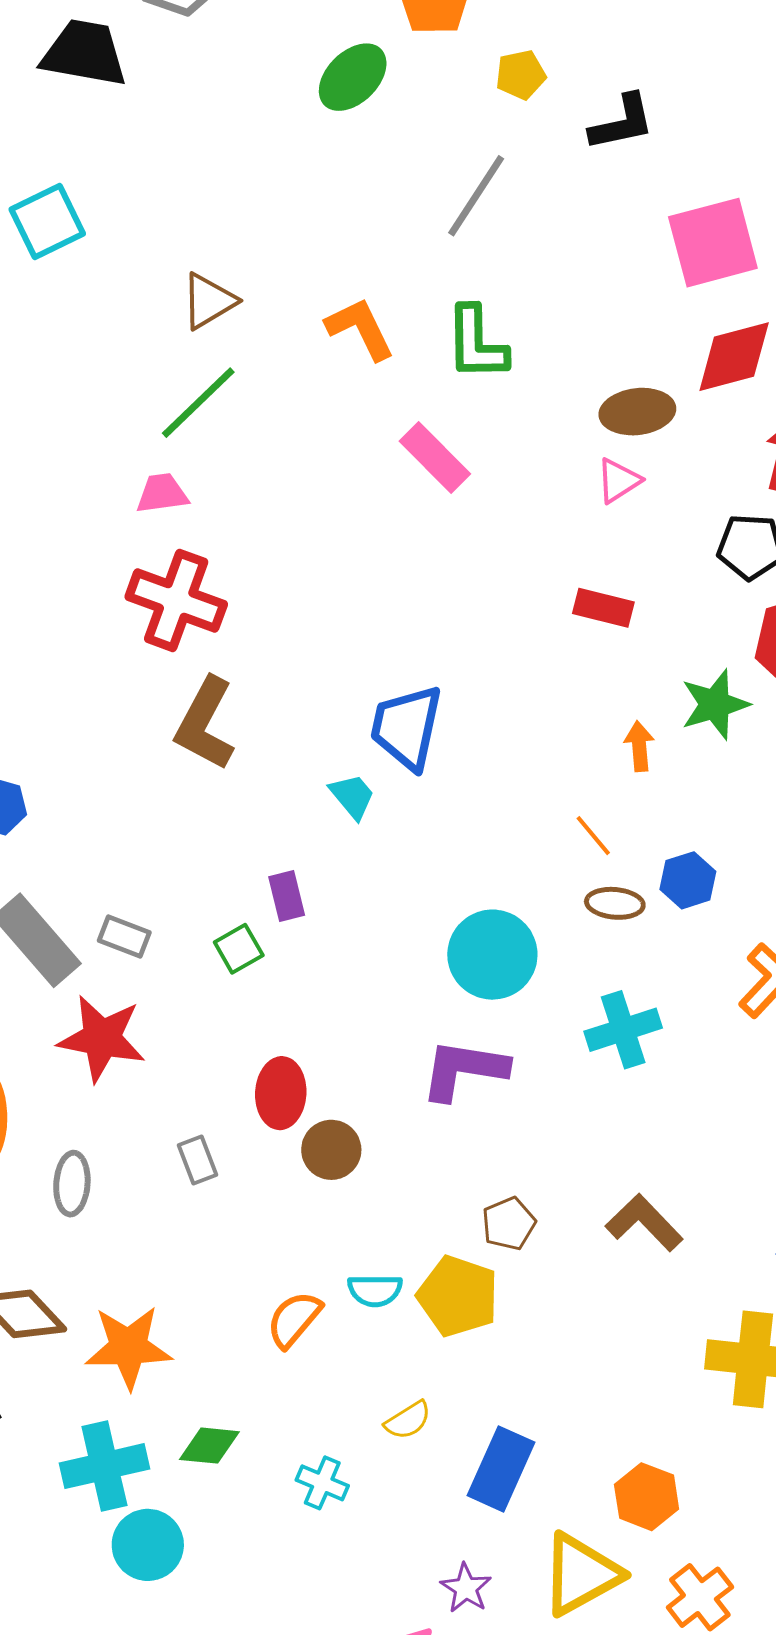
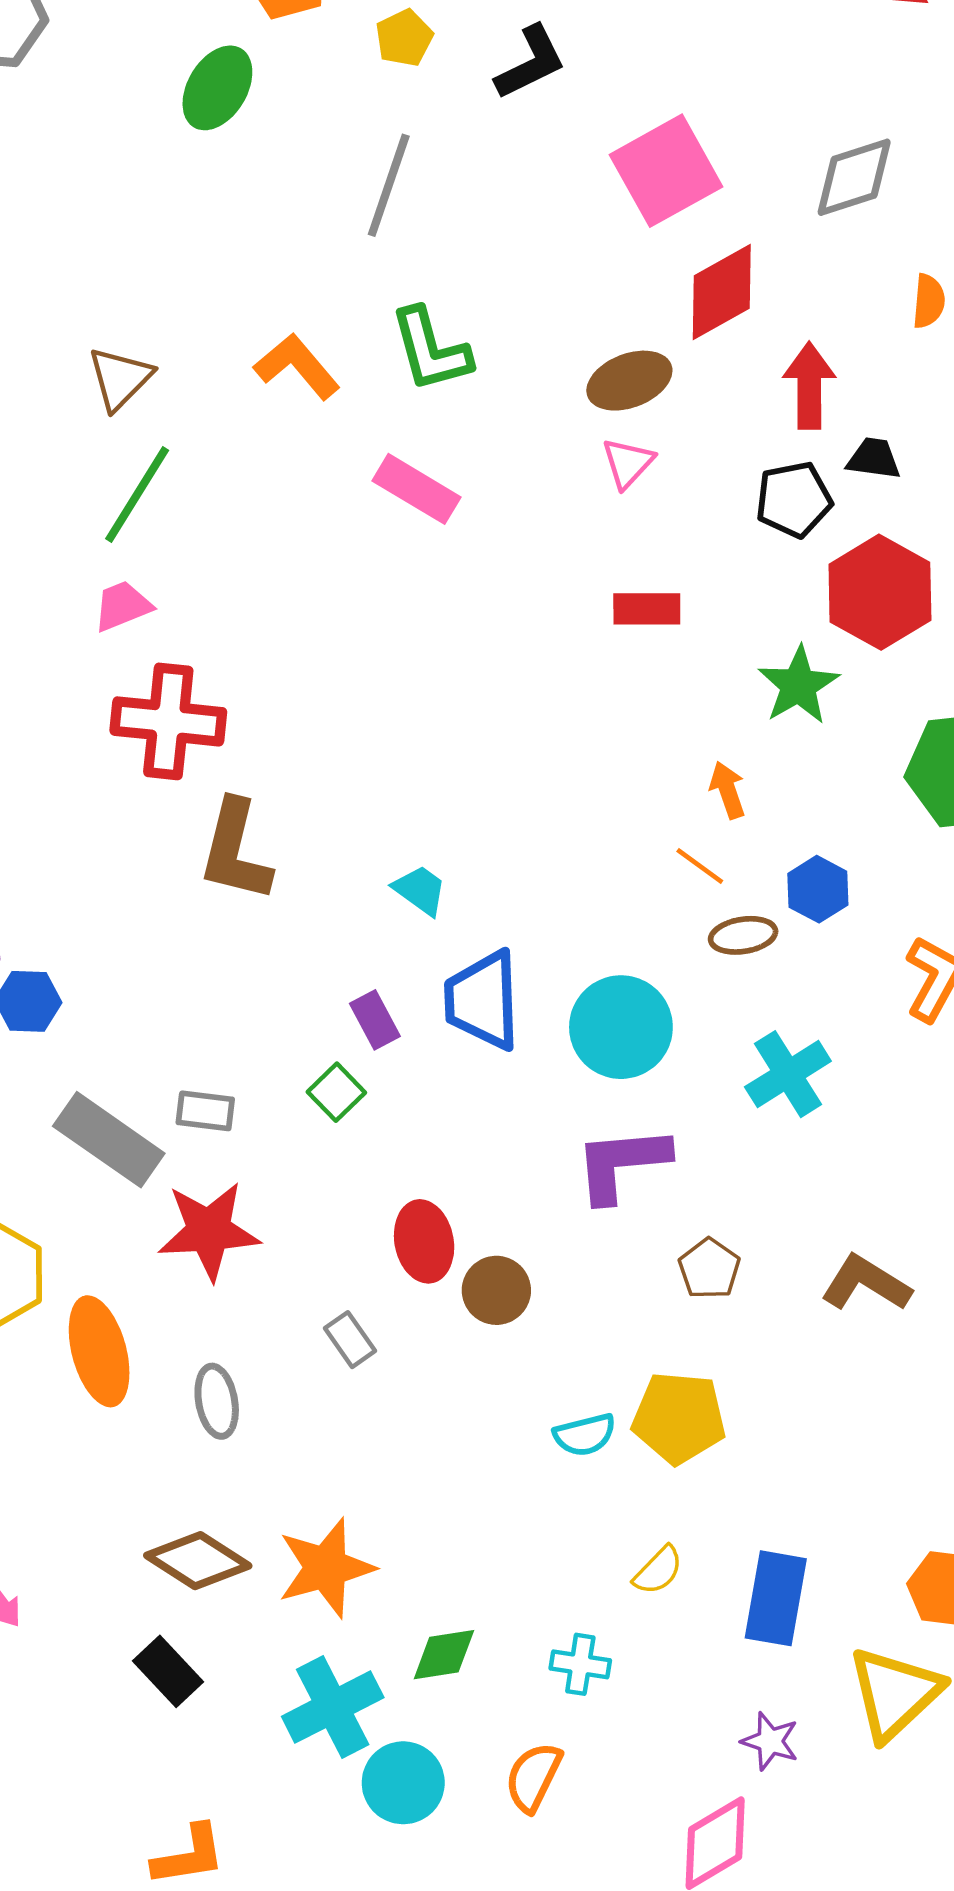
blue trapezoid: (407, 727) -> (483, 1000), moved
orange arrow: (639, 746) -> (728, 790), moved
brown pentagon: (509, 1224) -> (709, 1269), moved
orange semicircle: (294, 1319) -> (533, 1777), moved

